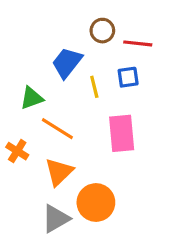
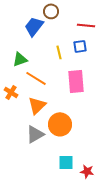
brown circle: (102, 31) -> (51, 11), moved
blue trapezoid: (67, 63) -> (34, 26), moved

